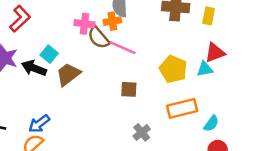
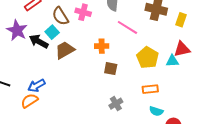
orange cross: (112, 21) -> (102, 46), moved
brown semicircle: (98, 38) -> (60, 16), moved
pink line: (123, 48) -> (127, 27), moved
orange rectangle: (182, 108) -> (150, 89), size x0.7
cyan semicircle: (211, 123) -> (156, 111), moved, turned 64

